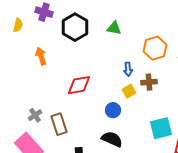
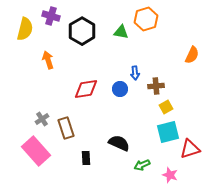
yellow semicircle: (18, 25) -> (25, 29), size x1.6
orange hexagon: (155, 48) -> (146, 19), moved
yellow square: (129, 91) -> (166, 107), moved
blue circle: (113, 110) -> (120, 89), moved

